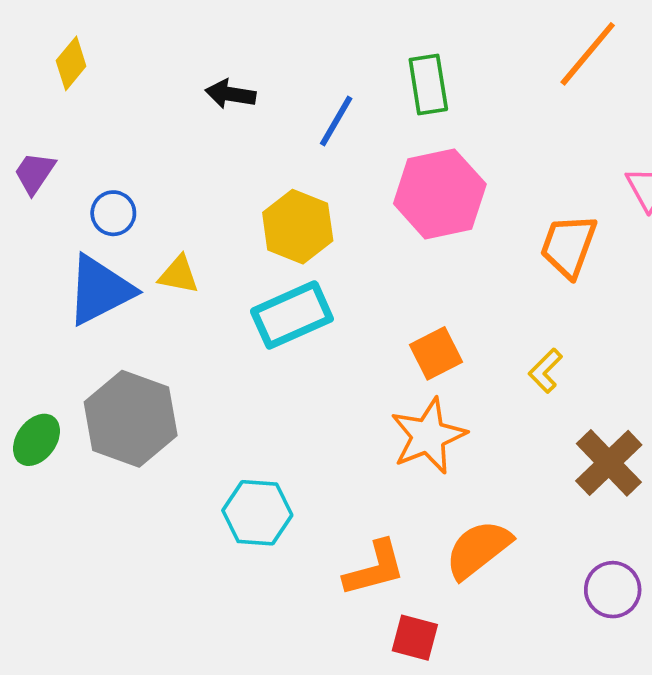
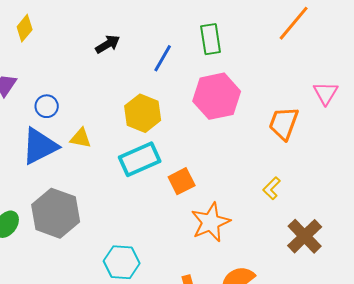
black arrow: (230, 94) -> (108, 44), turned 140
orange square: (436, 353) -> (182, 181), moved

